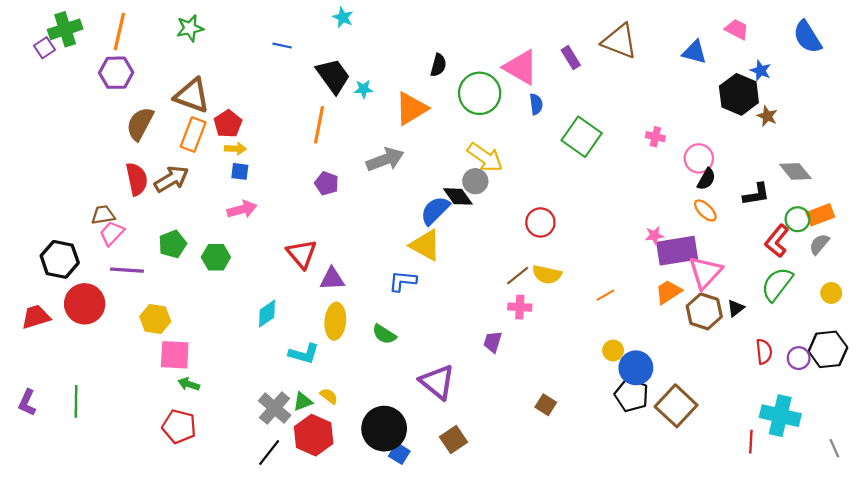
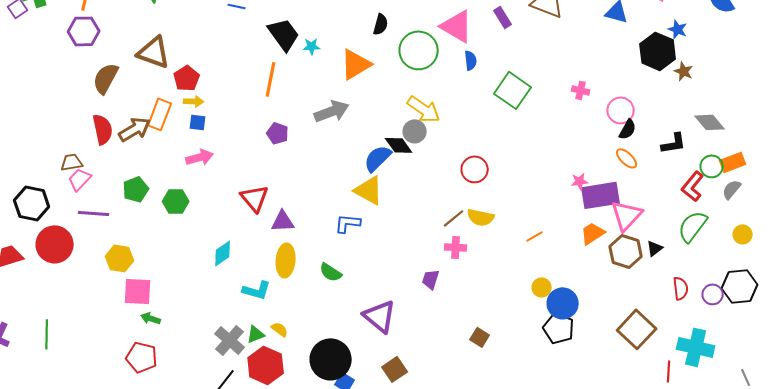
orange rectangle: (193, 135) -> (160, 114), moved
brown square: (676, 406) -> (637, 329), moved

